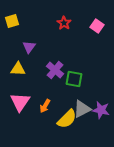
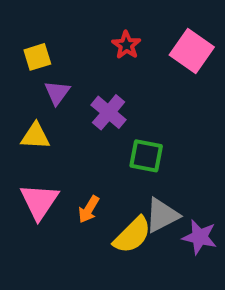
yellow square: (12, 21) -> (37, 57), moved
pink square: (97, 26) -> (192, 51), size x1.5
purple cross: (55, 70) -> (109, 112), moved
purple star: (101, 110) -> (200, 237), moved

